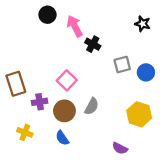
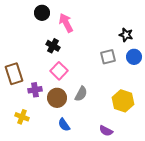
black star: (143, 24) -> (126, 35), moved
black cross: (93, 44) -> (53, 46), moved
blue circle: (146, 72) -> (134, 57), moved
blue semicircle: (62, 138) -> (64, 125), moved

